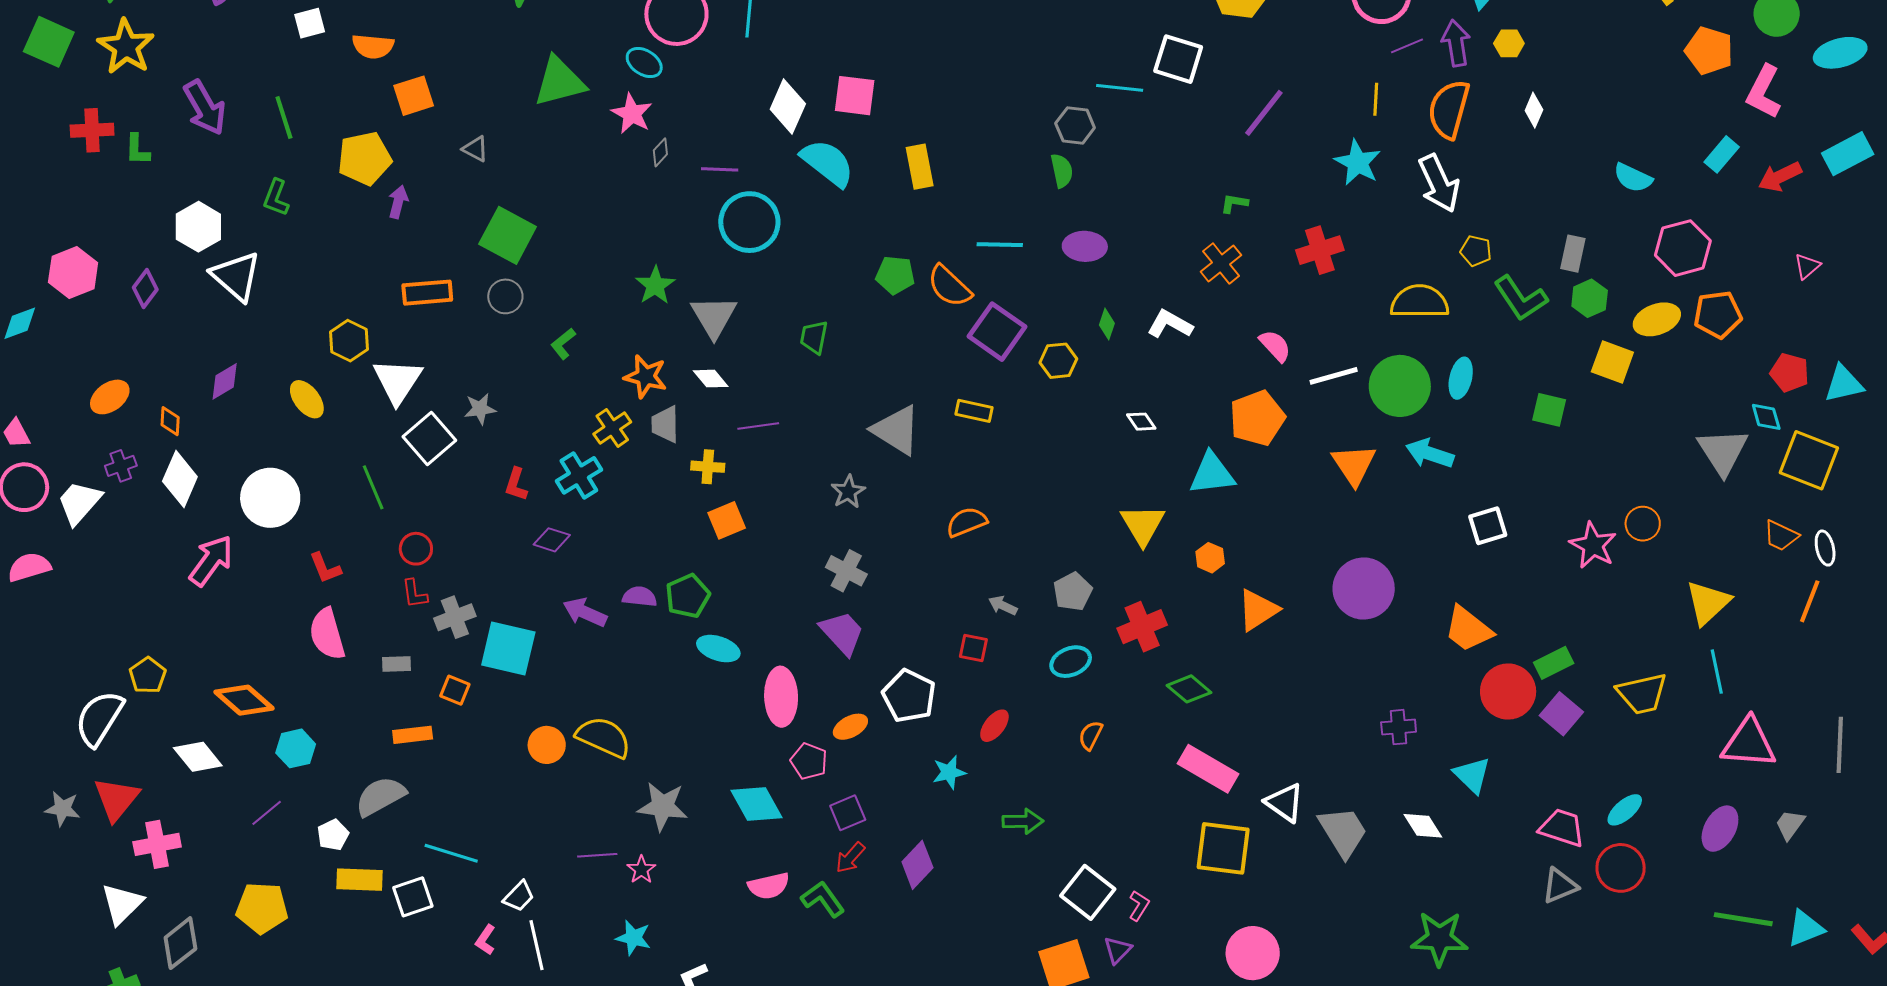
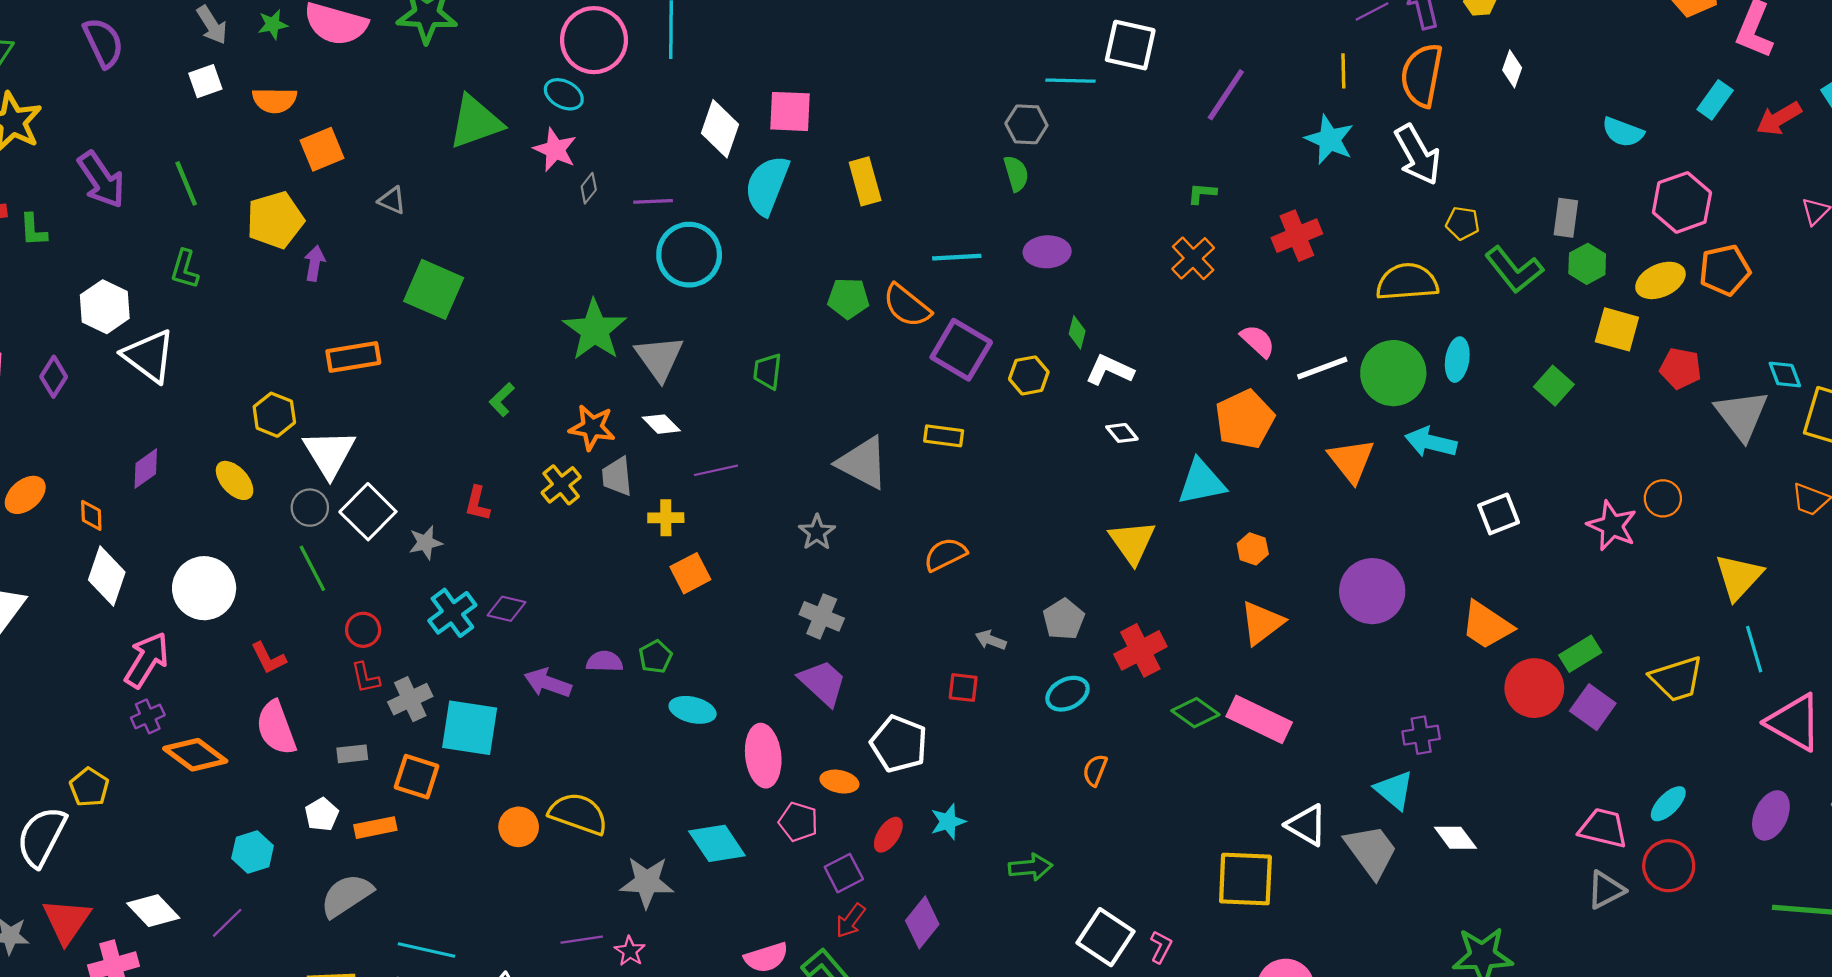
cyan semicircle: (828, 163) -> (767, 185), turned -102
green star: (655, 285) -> (595, 330), size x1.5
gray circle: (505, 296) -> (310, 508), moved
white L-shape: (1170, 324) -> (1110, 370), moved
red pentagon: (1790, 373) -> (1681, 368), moved
gray star: (480, 409) -> (425, 543), moved
green square: (1549, 410) -> (1554, 386), turned 33
purple cross: (121, 466) -> (148, 716), moved
cyan cross: (579, 475) -> (452, 613), moved
red L-shape: (516, 484) -> (477, 504), moved
orange hexagon: (1210, 558) -> (1253, 549), moved
green pentagon: (688, 596) -> (655, 657), size x0.7
orange square: (455, 690) -> (417, 777), size x1.4
orange diamond: (244, 700) -> (195, 755), moved
red ellipse: (994, 726) -> (888, 835), moved
orange ellipse: (850, 727) -> (839, 782), turned 44
pink triangle: (1749, 743) -> (1794, 722), turned 30
white diamond: (198, 757) -> (153, 911), moved
pink rectangle: (1208, 769) -> (1259, 719), moved
cyan triangle: (1472, 775) -> (1394, 790), moved
cyan diamond: (757, 804) -> (717, 843), moved
white pentagon: (333, 835) -> (322, 814), moved

